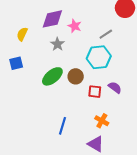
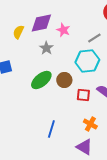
yellow semicircle: (22, 34) -> (18, 32), moved

